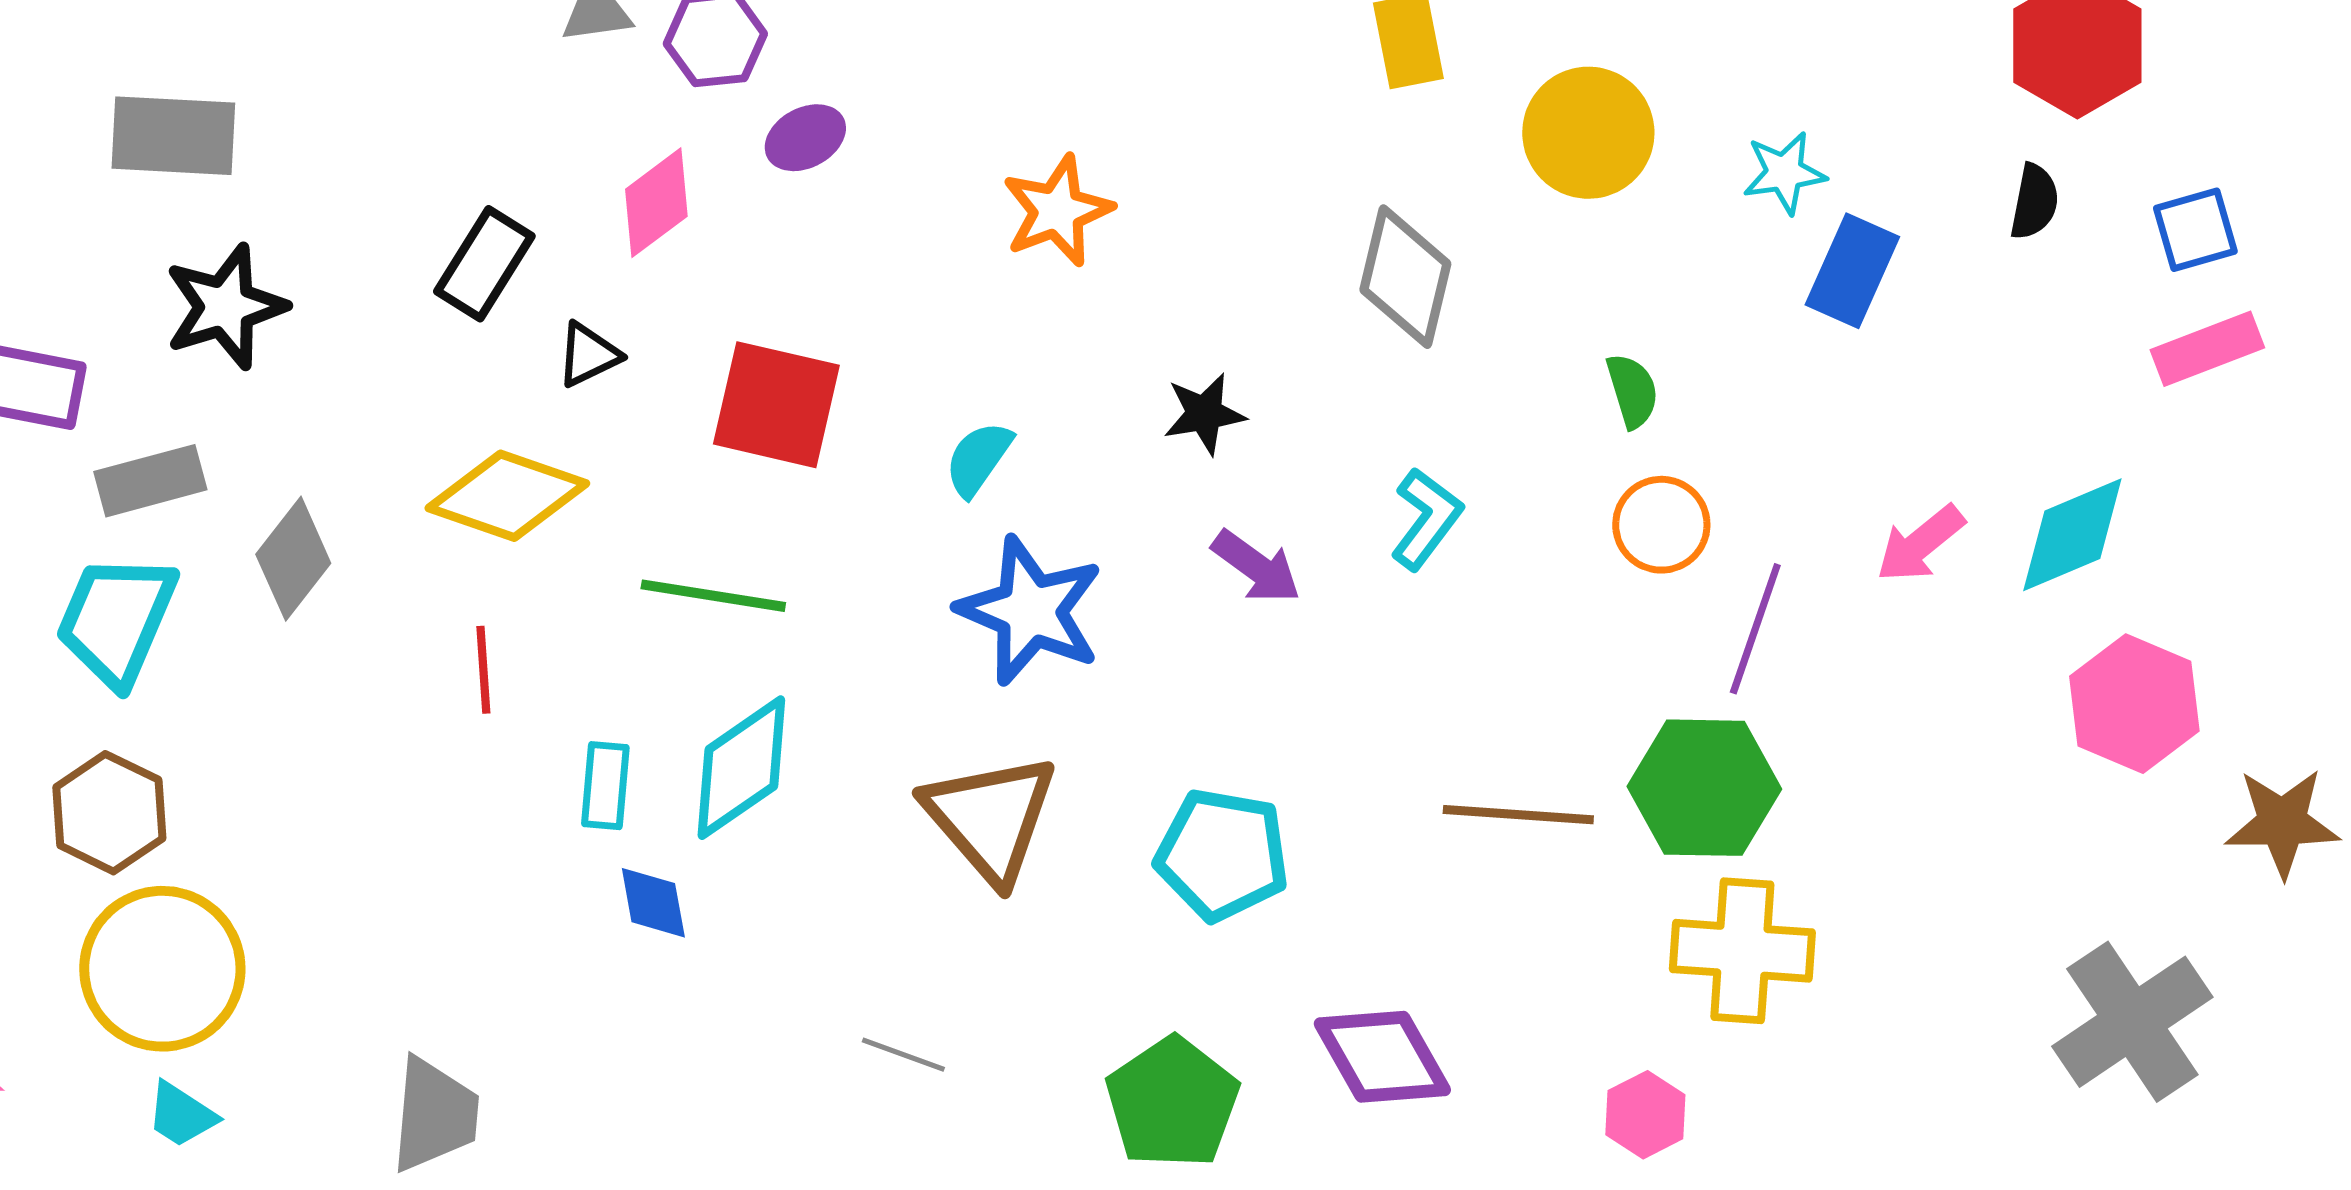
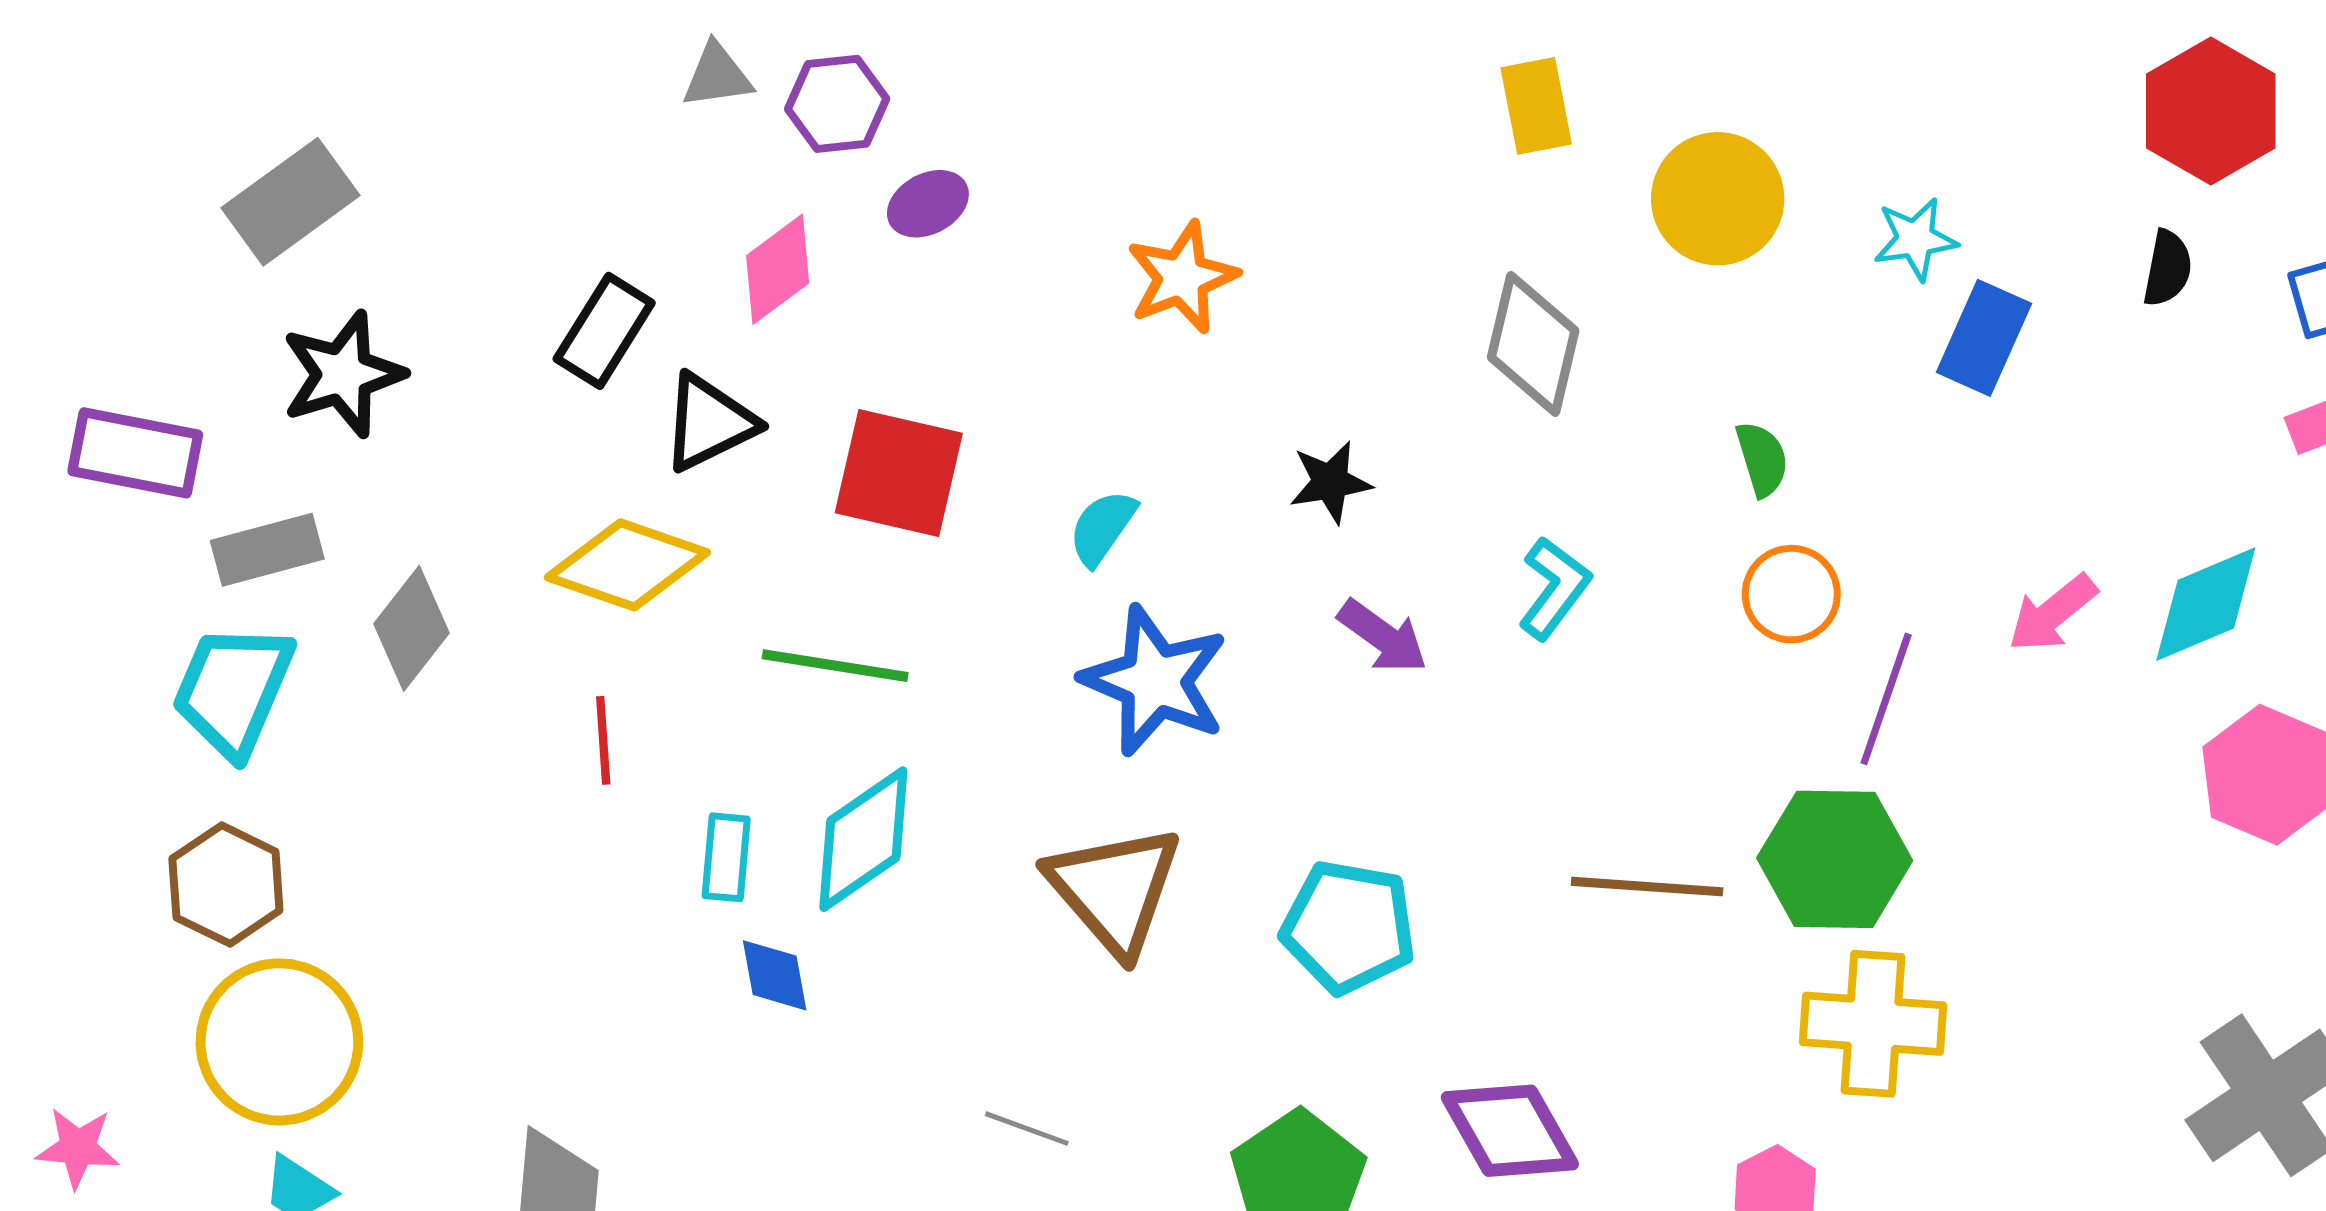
gray rectangle: (173, 136) -> (290, 202), turned -39
black triangle: (588, 355) -> (709, 423), size x1.5

